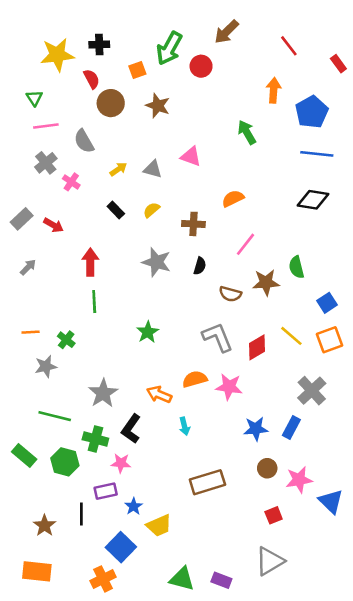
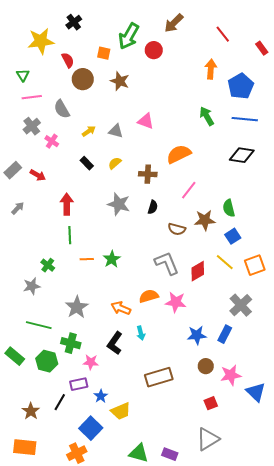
black cross: (99, 45) -> (74, 22), moved, turned -35
orange square: (137, 70) -> (104, 53), turned 32
green arrow: (247, 132) -> (207, 116), moved
orange semicircle: (233, 198) -> (179, 154), size x1.4
blue square: (327, 303) -> (233, 236), moved
orange line: (31, 332) -> (87, 259), moved
black L-shape: (131, 429) -> (115, 343), moved
black line: (81, 514) -> (60, 402), turned 30

